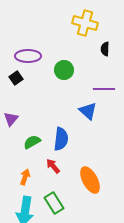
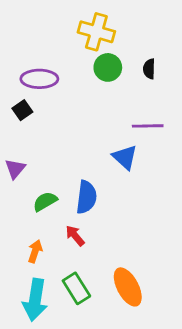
yellow cross: (85, 23) -> (96, 32), moved
green circle: (64, 70) -> (108, 67), moved
orange ellipse: (90, 180) -> (128, 287), moved

